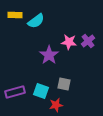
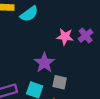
purple star: (49, 55) -> (44, 63), moved

